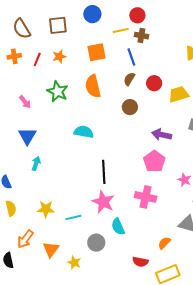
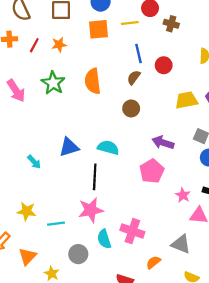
brown cross: (141, 36) -> (171, 24), moved
orange square: (97, 52) -> (98, 29), moved
red circle: (154, 83) -> (164, 65), moved
pink arrow: (25, 102) -> (16, 91), size x1.5
cyan semicircle: (84, 132) -> (108, 148), moved
blue triangle: (27, 136) -> (69, 147), moved, turned 36
cyan arrow: (36, 164) -> (34, 162), moved, turned 112
pink cross: (146, 197) -> (132, 231), moved
pink star: (103, 202) -> (91, 210), turned 30

